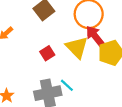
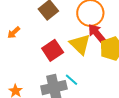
red square: (47, 53) -> (53, 50), size x1.5

